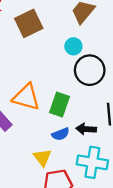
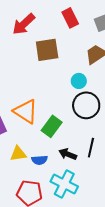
blue semicircle: (61, 134) -> (40, 160), moved
yellow triangle: (42, 157) -> (18, 154), moved, turned 42

